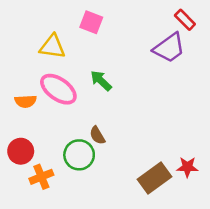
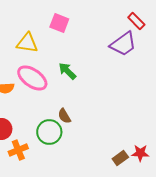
red star: (187, 167) -> (140, 153), moved
brown rectangle: (155, 178) -> (120, 158), moved, size x0.6

